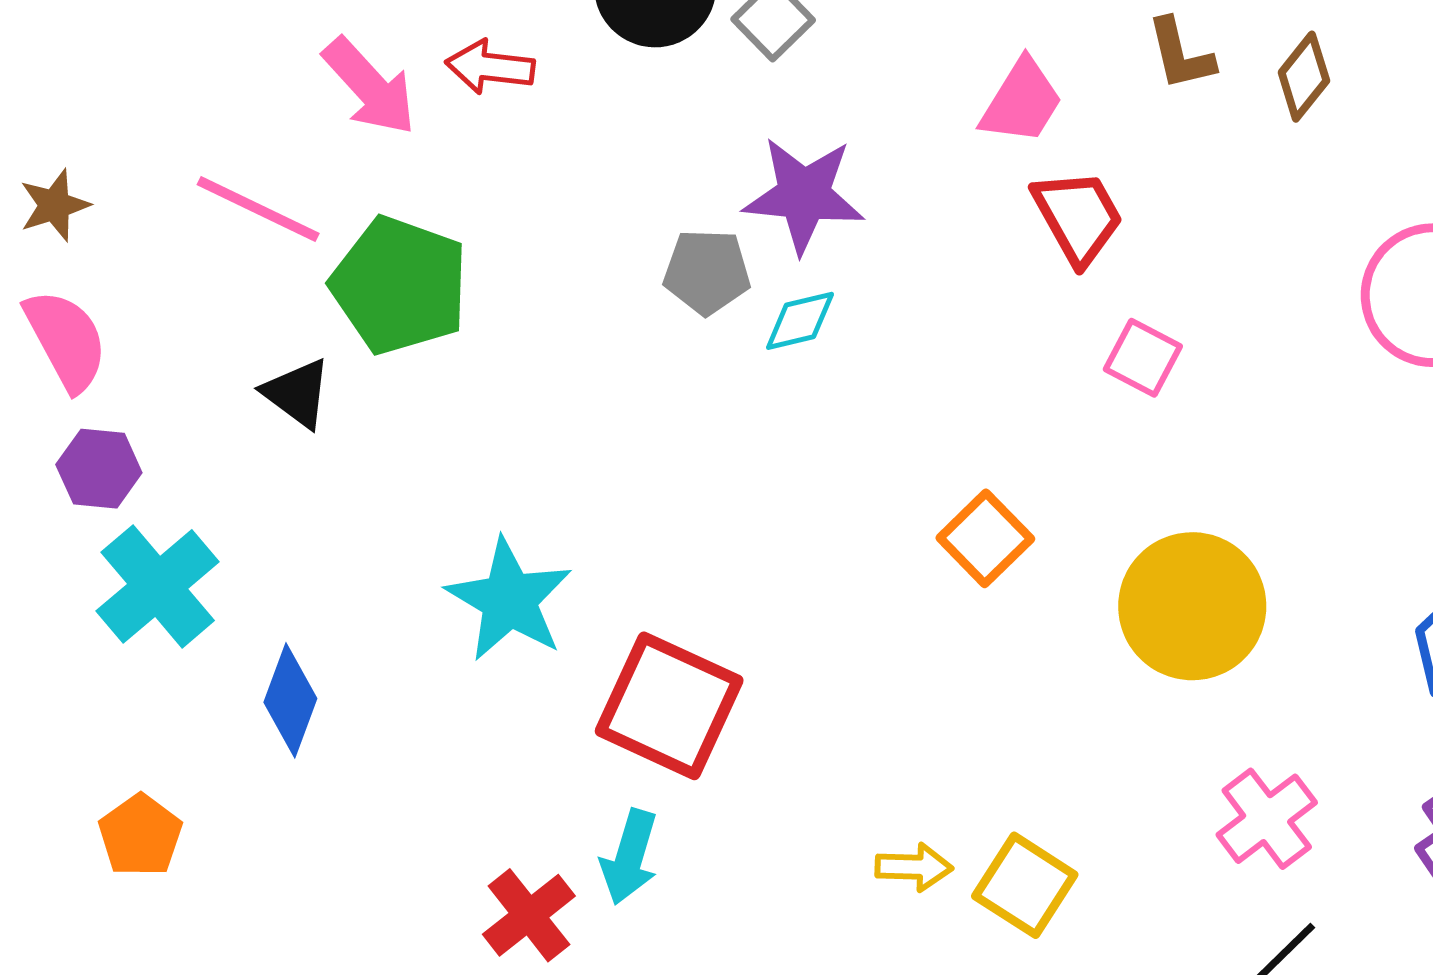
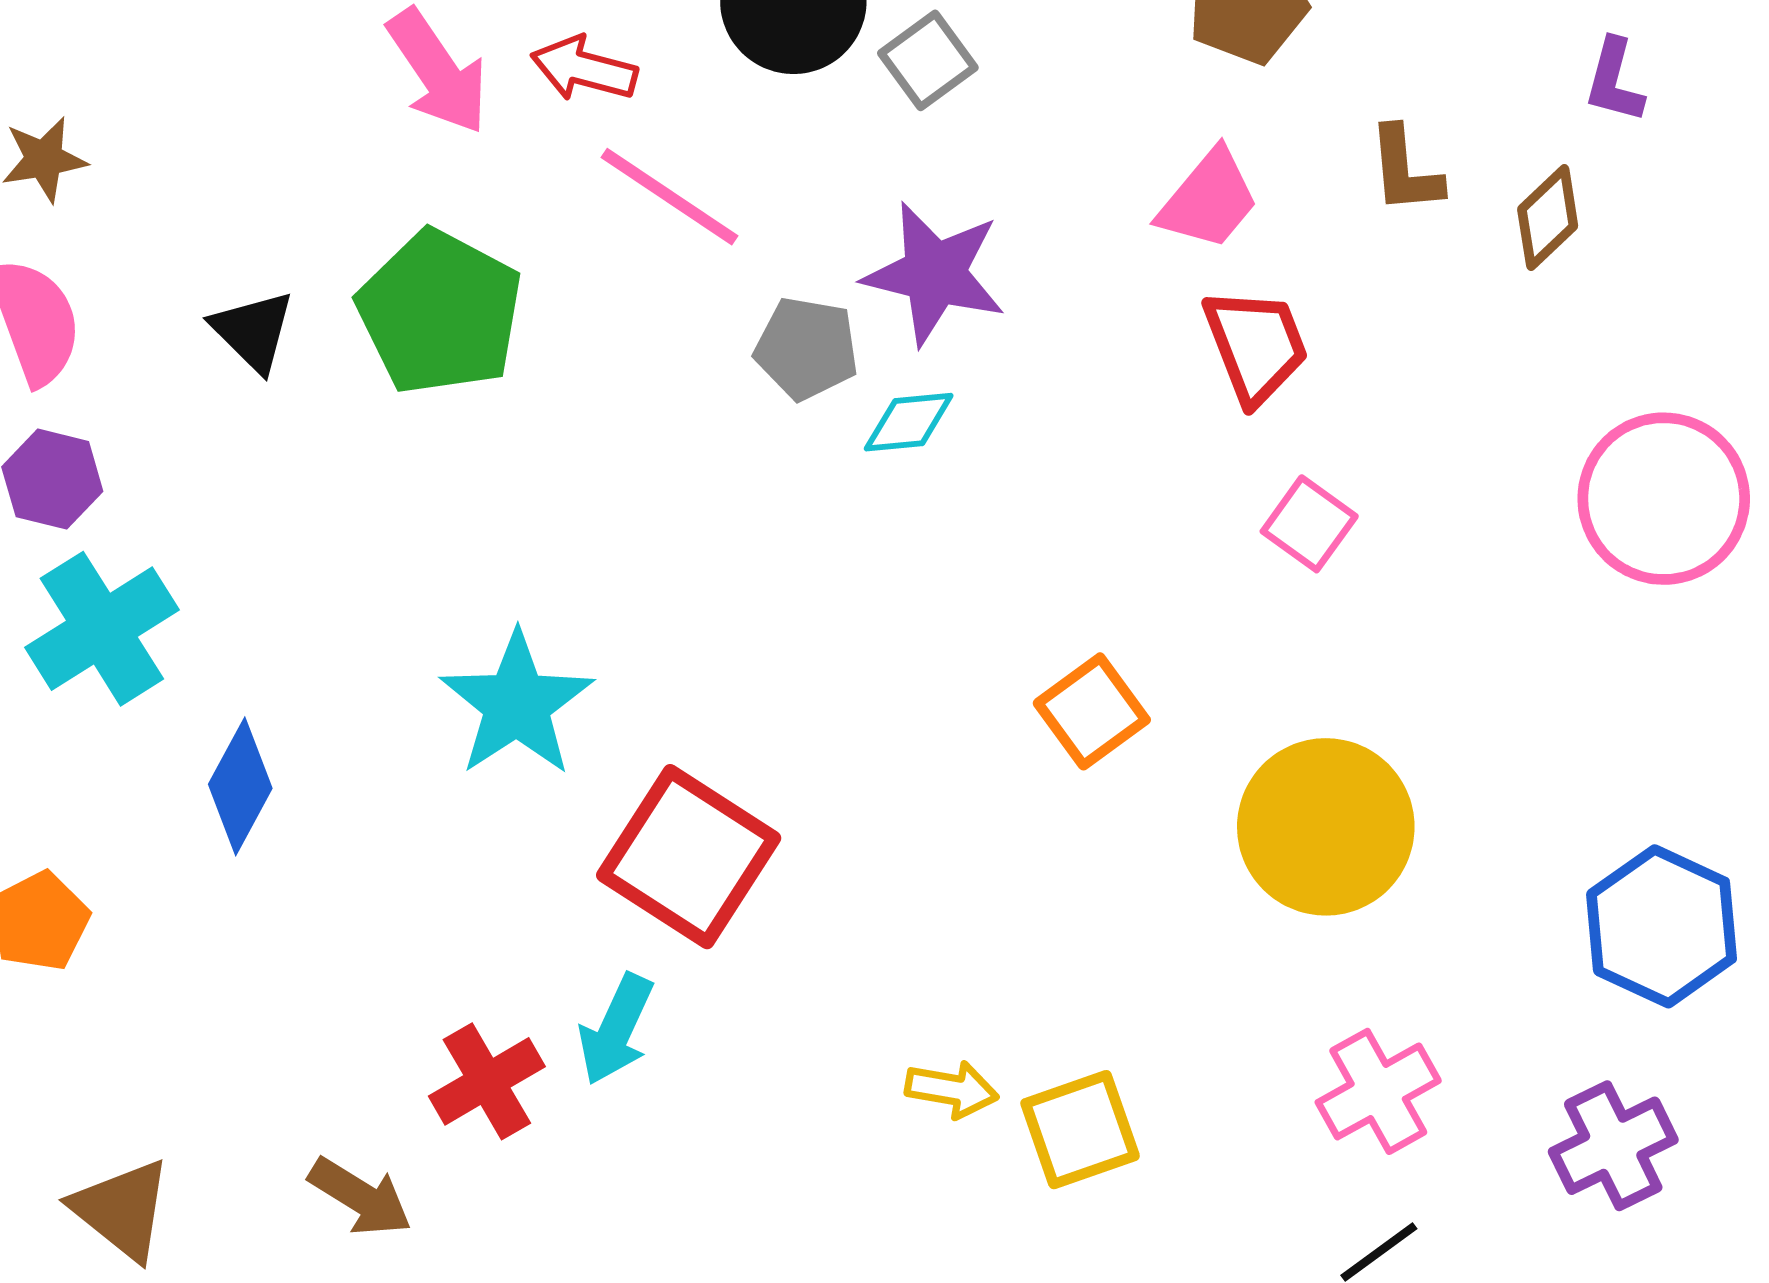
pink line: (258, 209) -> (669, 197), moved
black triangle: (297, 393) -> (253, 331), moved
yellow square: (1025, 885) -> (1080, 1130), turned 30

